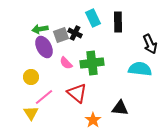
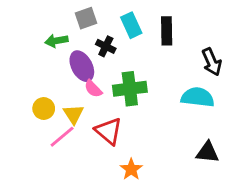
gray square: (61, 35) -> (86, 18), moved
purple ellipse: (44, 47) -> (82, 66), moved
black triangle: (120, 108) -> (207, 152), moved
yellow triangle: (31, 113) -> (73, 114), moved

